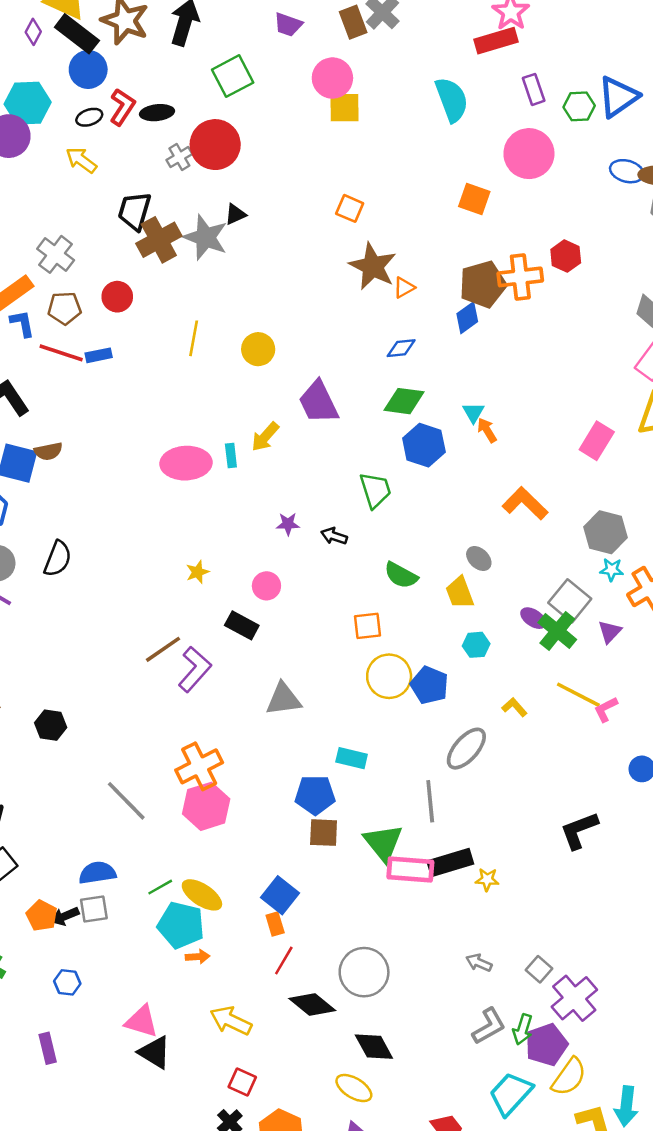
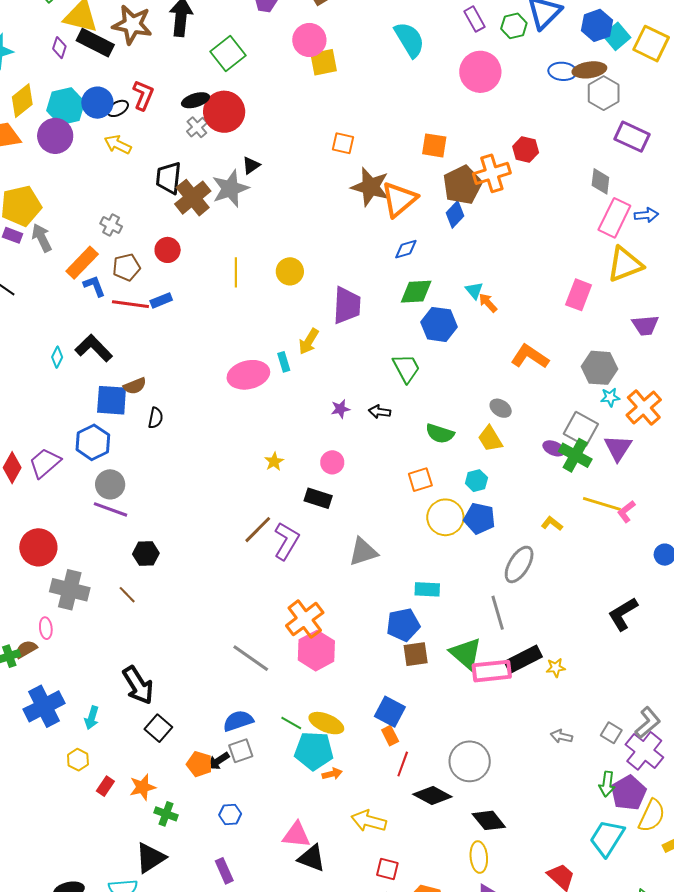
blue circle: (88, 69) -> (97, 103), moved
black ellipse: (157, 113) -> (195, 100), moved
orange square: (474, 199) -> (434, 145), moved
gray star: (206, 237) -> (230, 188), turned -30
gray cross: (56, 254) -> (111, 225), size x0.7
orange triangle: (404, 288) -> (399, 199), size x2.0
purple trapezoid: (318, 402) -> (347, 305), turned -141
black semicircle: (58, 559) -> (156, 418), moved, size x0.7
purple triangle: (610, 632) -> (618, 448), size x1.4
cyan hexagon: (476, 645) -> (476, 481), moved
black hexagon: (51, 725) -> (146, 554), moved
green line: (160, 887) -> (291, 723), turned 70
gray L-shape: (489, 1026) -> (648, 723), moved
yellow ellipse: (354, 1088) -> (479, 857), turned 64

